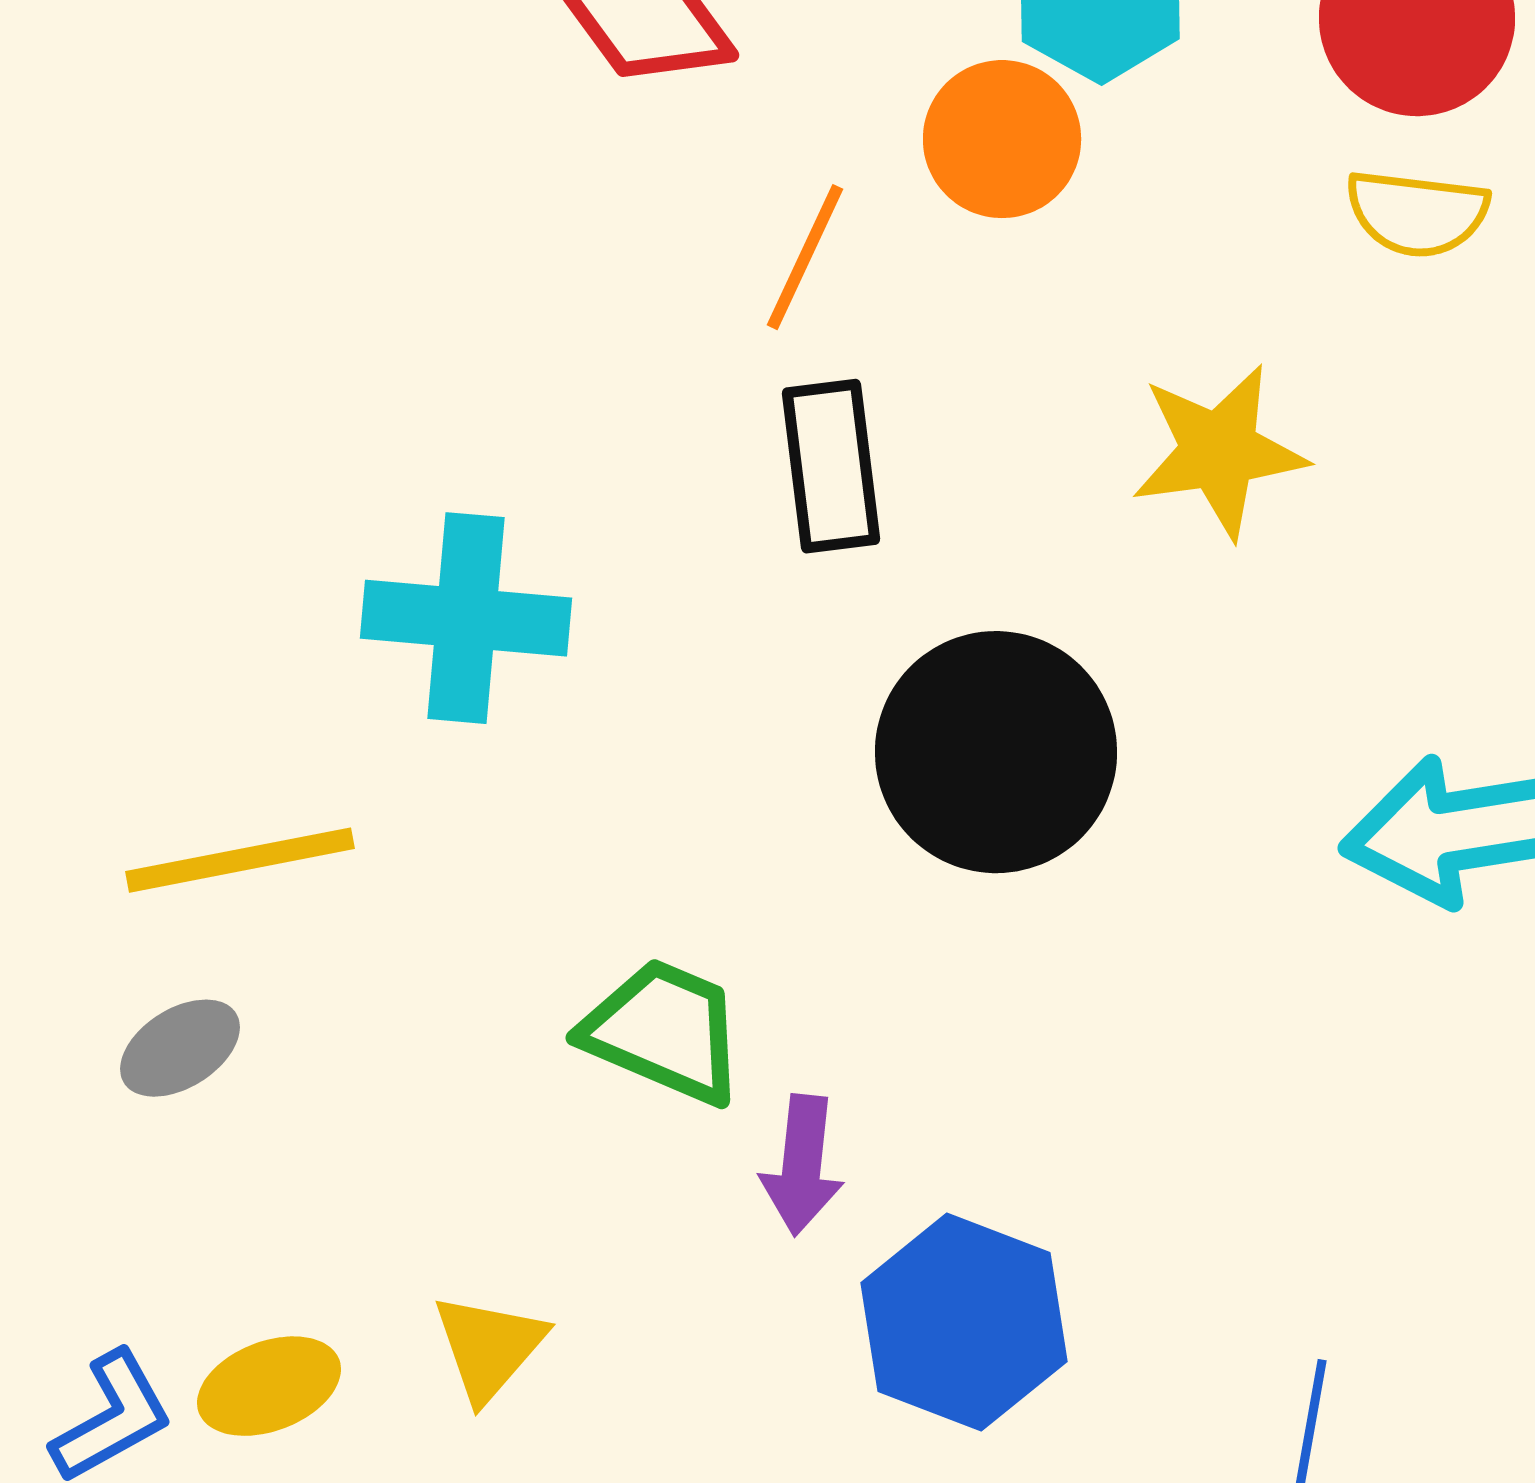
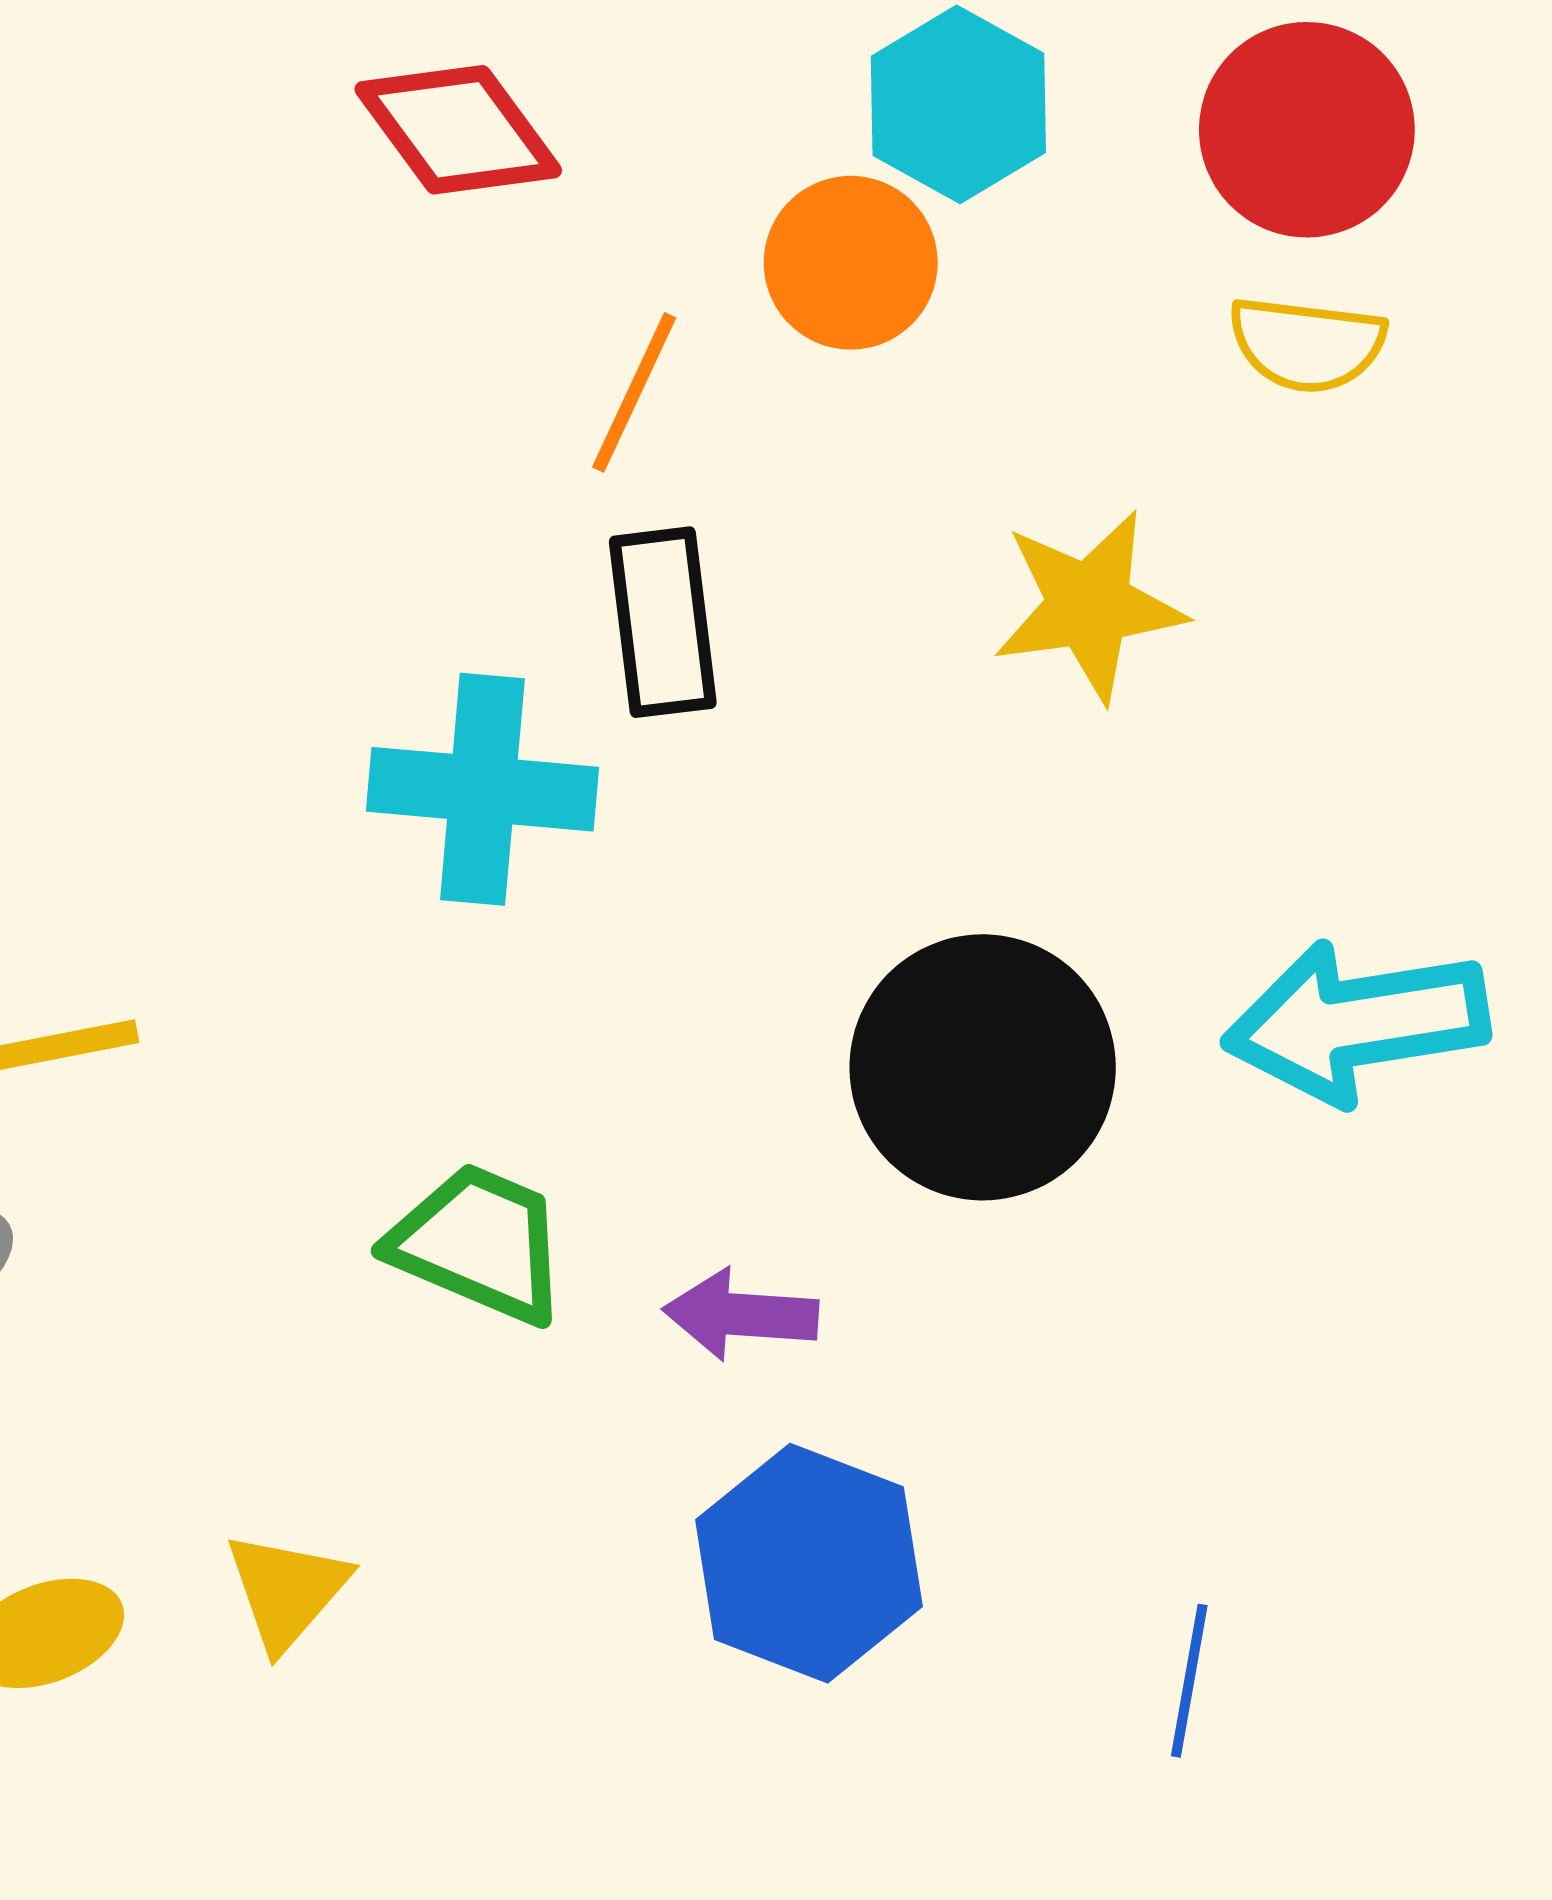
cyan cross: (466, 618) -> (482, 789), moved
black circle: (996, 752) -> (983, 1067), moved
purple arrow: (802, 1165) -> (741, 1315), moved, turned 88

